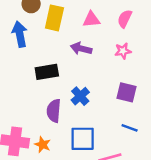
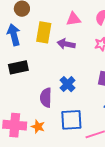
yellow rectangle: (54, 18) -> (44, 32), moved
black rectangle: (47, 72) -> (18, 67), moved

